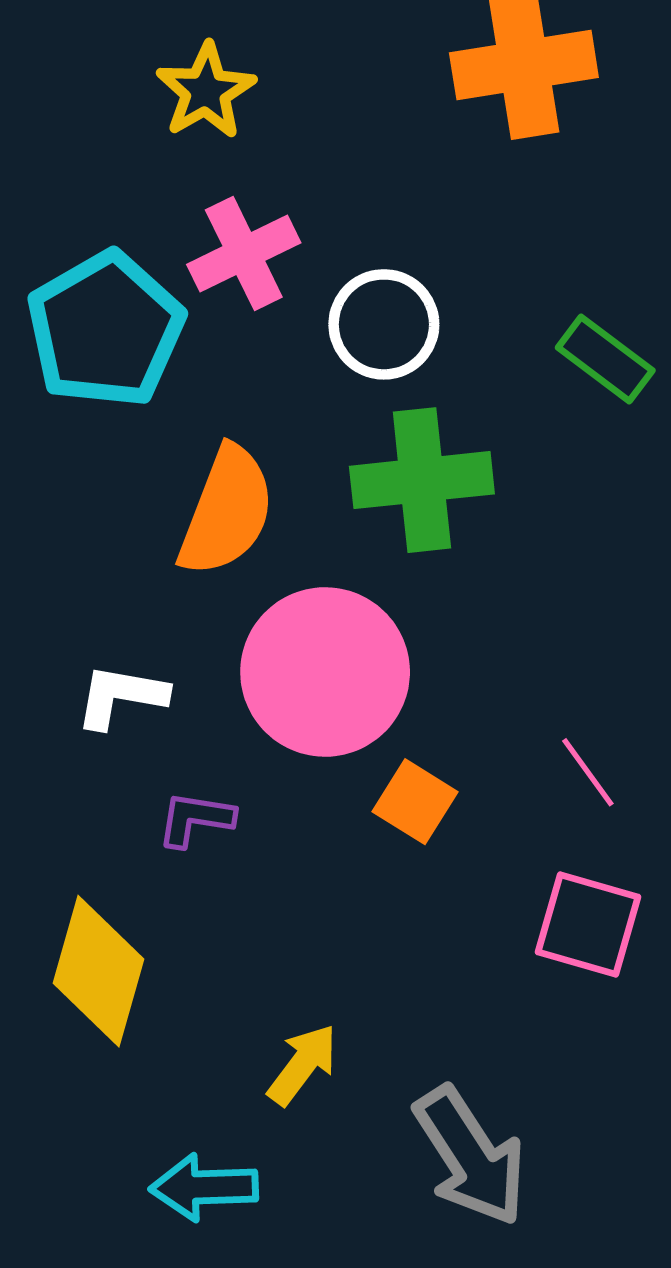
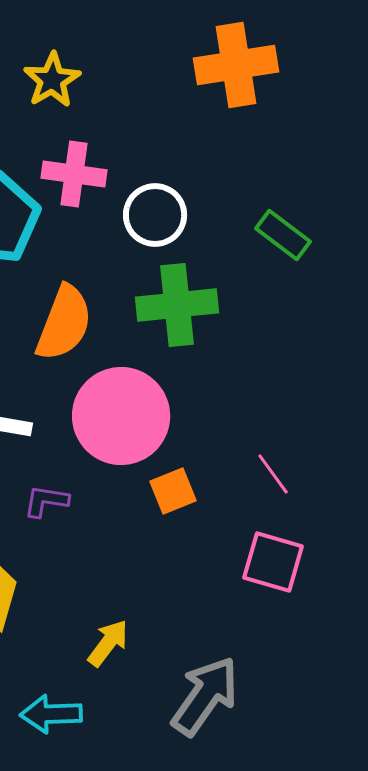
pink cross: (244, 254) -> (74, 174), turned 34
orange square: (415, 802) -> (173, 491), turned 36
gray arrow: (470, 1156) -> (205, 696), turned -112

